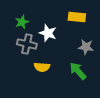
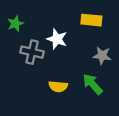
green star: (22, 22) -> (15, 24), moved
yellow semicircle: (42, 67) -> (58, 86), moved

